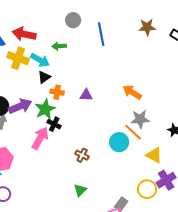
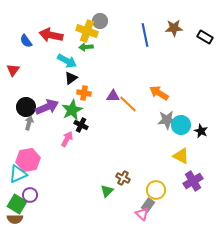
blue line: (101, 34) -> (145, 35), moved
yellow cross: (18, 58) -> (87, 31), moved
orange line: (133, 132) -> (128, 104), moved
pink arrow: (40, 138) -> (67, 139), size x0.7
cyan circle: (119, 142) -> (181, 125), moved
brown cross: (82, 155) -> (123, 178), moved
yellow circle: (147, 189) -> (156, 190), moved

